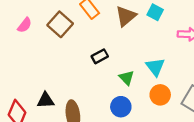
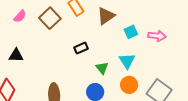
cyan square: (155, 12) -> (131, 32), moved, turned 32
black triangle: (46, 100) -> (16, 55), moved

